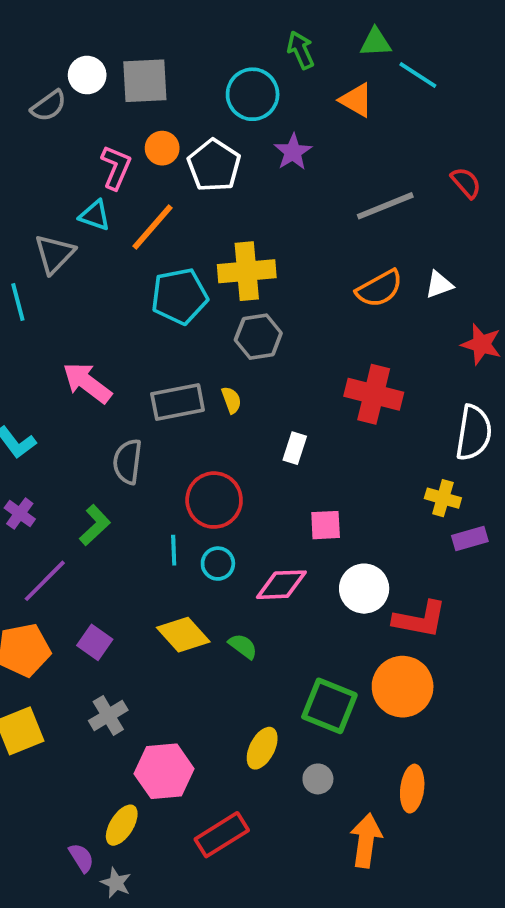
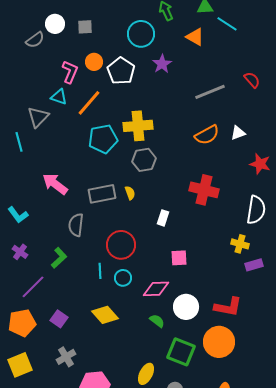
gray square: (145, 81) -> (85, 27), size x0.6
white circle: (364, 589) -> (186, 307), moved
green semicircle: (243, 646) -> (157, 321), moved

